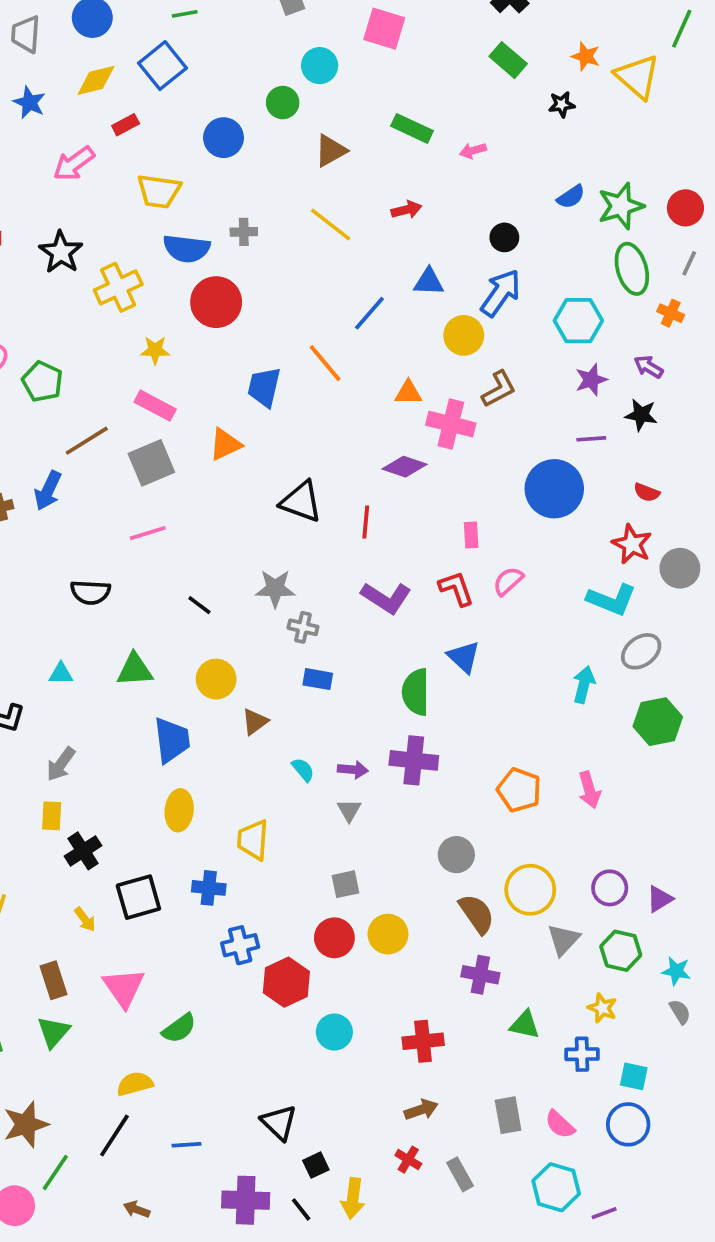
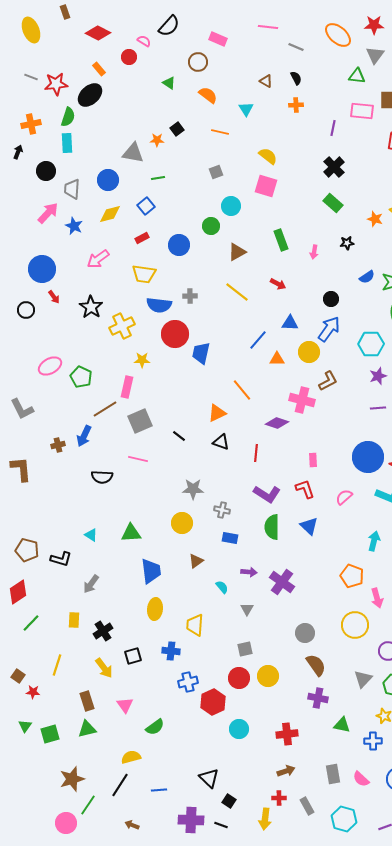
orange star: (586, 56) -> (375, 219), moved
blue square: (163, 66) -> (146, 206), size x0.7
black star: (562, 104) -> (347, 243), moved
red rectangle: (126, 125) -> (142, 238), moved
green rectangle: (412, 128) -> (281, 240), turned 45
pink arrow: (473, 151) -> (314, 252), turned -64
red arrow: (406, 210) -> (278, 284), turned 42
orange line: (325, 363) -> (242, 390), moved
blue trapezoid: (264, 387) -> (201, 353), moved
orange triangle: (408, 393) -> (277, 359), moved
pink rectangle: (155, 406) -> (127, 387), moved, turned 75
orange triangle: (225, 444) -> (217, 413), moved
blue circle: (554, 489) -> (368, 457), moved
black triangle: (301, 502) -> (221, 442), size x0.7
pink line: (148, 533) -> (138, 459), turned 30
pink semicircle: (508, 581) -> (344, 497), moved
gray star: (275, 589) -> (193, 489), moved
black semicircle: (90, 592) -> (102, 477), moved
black line: (199, 605) -> (179, 436), moved
cyan triangle: (61, 674) -> (91, 535), turned 32
yellow circle: (216, 679) -> (182, 523), moved
green semicircle: (416, 692) -> (272, 527), moved
purple cross: (414, 760) -> (282, 582), turned 30
purple arrow: (353, 770) -> (249, 572), moved
orange pentagon: (519, 790) -> (352, 576), moved
yellow rectangle: (52, 816) -> (74, 620), moved
yellow circle: (530, 890) -> (355, 625), moved
black square: (138, 897) -> (133, 656), size x0.7
yellow arrow: (85, 919) -> (104, 668), size x1.5
pink triangle: (124, 988) -> (125, 705), size x0.7
green triangle: (53, 1032) -> (87, 729), turned 36
red cross: (408, 1160) -> (279, 798), turned -32
black square: (316, 1165) -> (229, 801), turned -32
cyan hexagon: (556, 1187) -> (344, 819), moved
yellow arrow: (353, 1198) -> (265, 819), moved
black line: (301, 1209) -> (221, 825), turned -32

